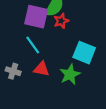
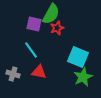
purple square: (36, 17) -> (34, 24), size x0.7
green star: (70, 74) -> (83, 77), moved

